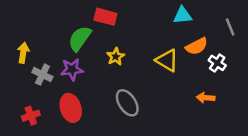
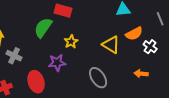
purple star: (72, 69) -> (57, 63), moved
gray ellipse: (127, 103) -> (98, 78), moved

